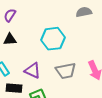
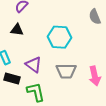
gray semicircle: (84, 12) -> (95, 17), turned -112

